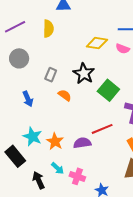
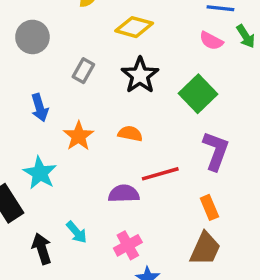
yellow diamond: (97, 43) -> (134, 27), moved
green square: (108, 90) -> (198, 94), moved
orange semicircle: (65, 95) -> (130, 134), moved, turned -32
orange star: (55, 141) -> (79, 136), moved
pink cross: (77, 176) -> (128, 245), moved, turned 35

